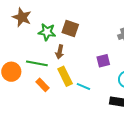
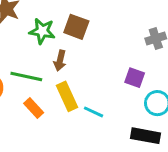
purple square: (103, 61) -> (135, 78), moved, turned 32

